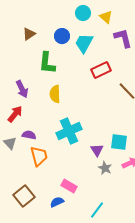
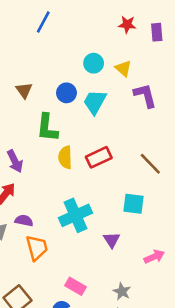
brown triangle: (29, 34) -> (24, 90), turned -32
red rectangle: (101, 70) -> (99, 157), moved
yellow semicircle: (55, 94) -> (65, 157), moved
cyan square: (119, 142) -> (134, 204), moved
gray star: (105, 168) -> (122, 291), moved

